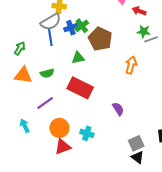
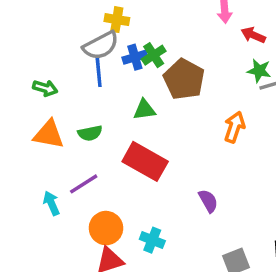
green arrow: (20, 48) -> (45, 88), turned 72
cyan arrow: (25, 126) -> (51, 203), moved

